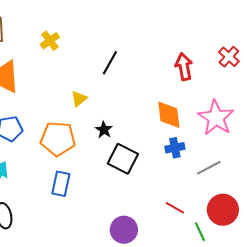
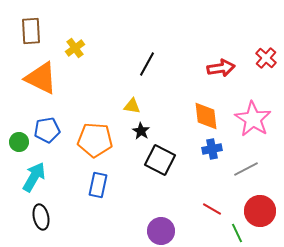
yellow cross: (50, 41) -> (75, 48), moved
red arrow: (184, 67) -> (221, 68), turned 92
yellow triangle: (79, 99) -> (132, 106), moved, turned 48

